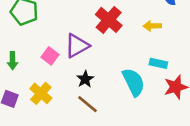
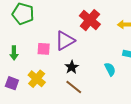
pink square: (50, 56) -> (44, 49), turned -32
cyan semicircle: (134, 82) -> (110, 69), size x0.6

